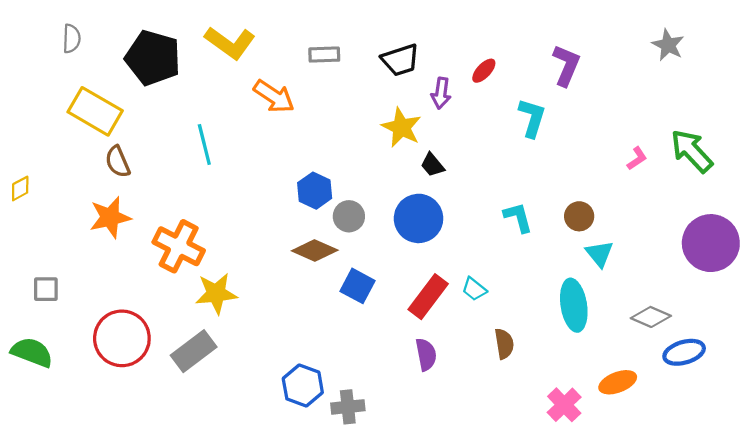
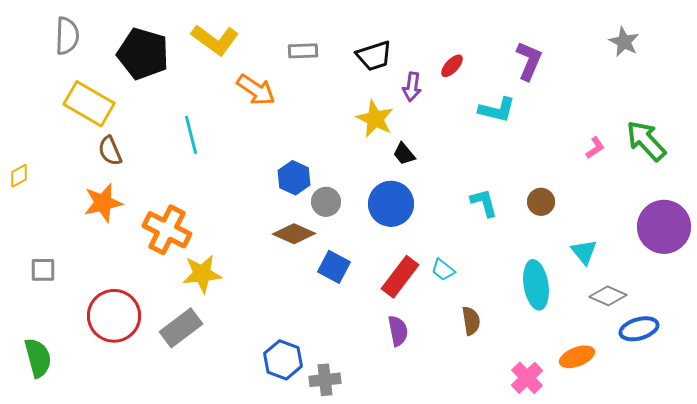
gray semicircle: (72, 39) -> (67, 36), size x1.4
cyan L-shape: (532, 118) -> (497, 110), turned 87
cyan triangle: (599, 254) -> (584, 252), moved
green semicircle: (32, 352) -> (38, 358), moved, turned 54

